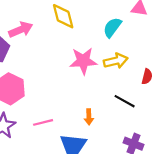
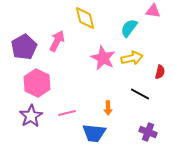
pink arrow: (21, 30) -> (57, 41), moved, turned -40
pink star: (83, 61) -> (103, 58), turned 30

